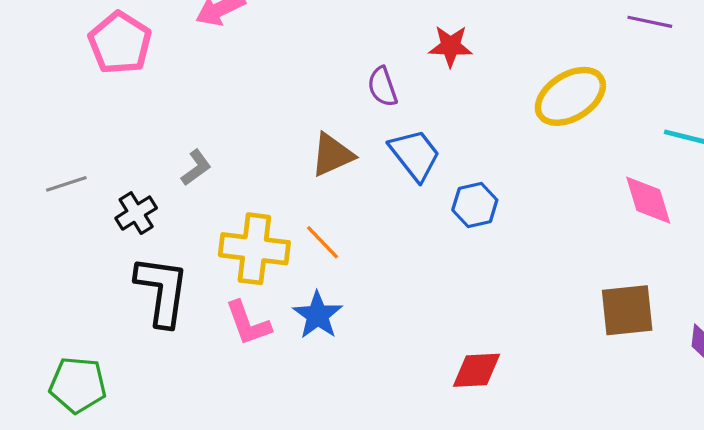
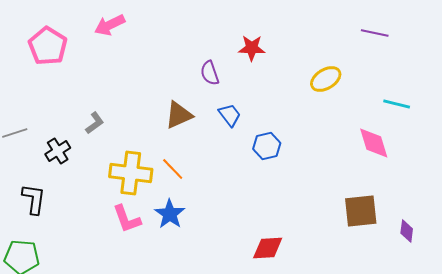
yellow ellipse: (570, 96) -> (326, 79), size x0.7
blue trapezoid: (415, 155) -> (230, 115), size x0.7
black L-shape: (162, 291) -> (34, 199), moved, size x0.7

